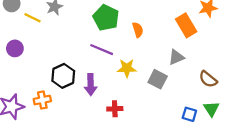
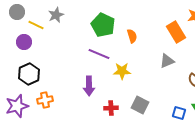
purple circle: (15, 48) -> (24, 42), moved
black hexagon: (63, 76) -> (29, 74), moved
gray square: (158, 79) -> (140, 105), moved

